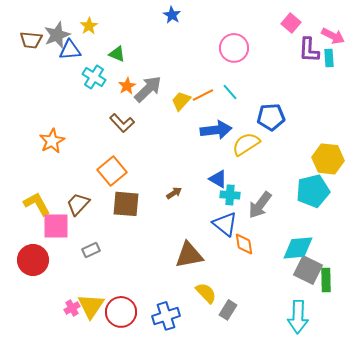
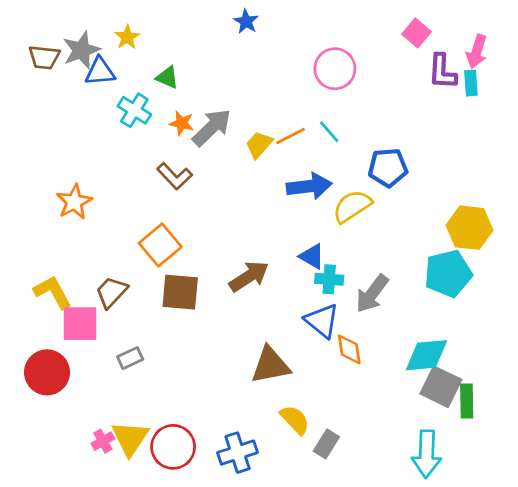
pink arrow: (333, 36) -> (477, 52), turned 80
orange star: (127, 86) -> (182, 123), turned -30
brown arrow: (174, 193) -> (249, 276), size x1.8

